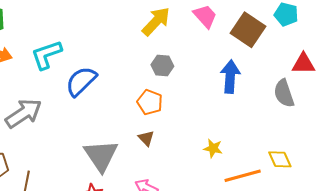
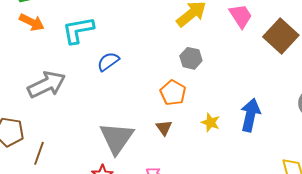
blue arrow: (230, 77) -> (250, 115), moved
blue semicircle: (81, 81) -> (108, 62), size x0.7
yellow star: (213, 148) -> (211, 122), moved

